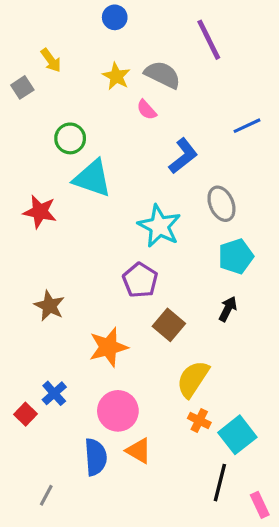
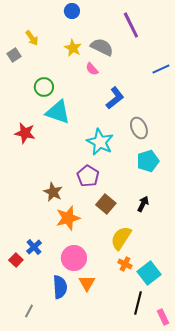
blue line: (247, 126) -> (161, 69), moved
brown star: (49, 306) -> (53, 192), moved
black arrow: (228, 309) -> (143, 204), moved
orange triangle: (139, 451) -> (87, 283), turned 30

